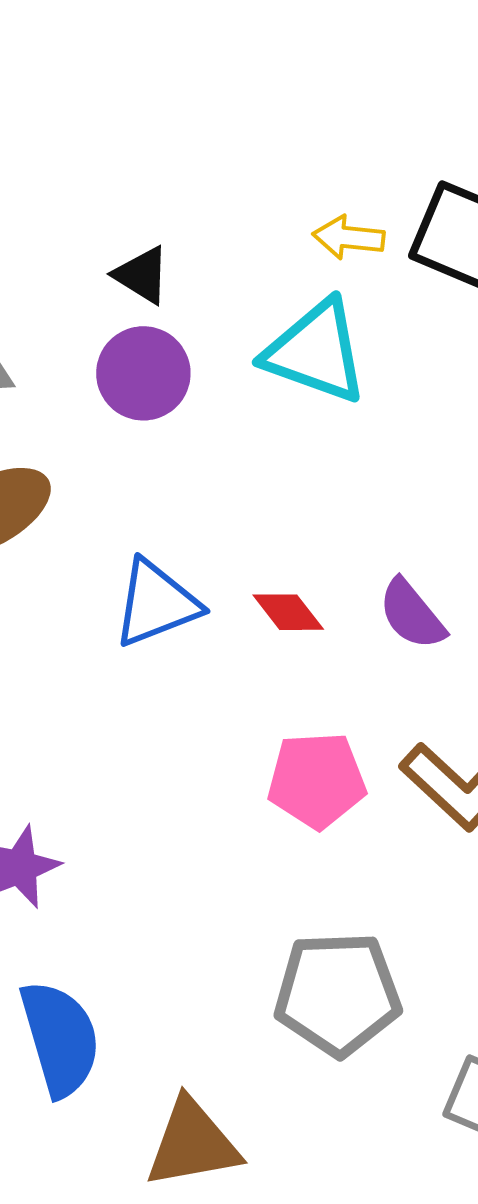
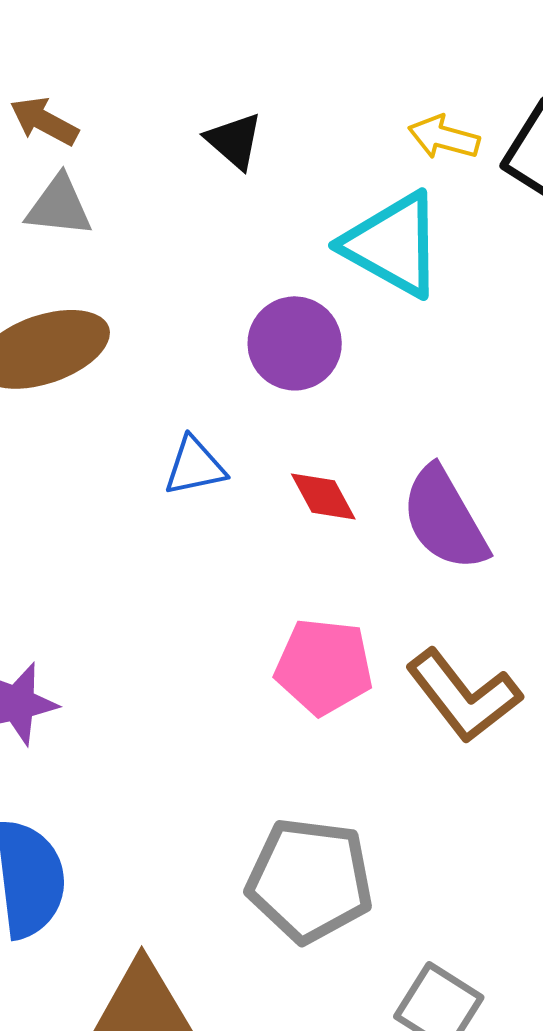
purple circle: (143, 373) -> (295, 343), moved
blue triangle: (156, 603) -> (195, 466), size x0.7
purple semicircle: (412, 614) -> (445, 519), size x1.4

